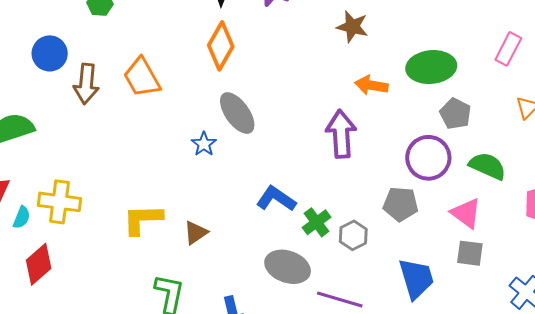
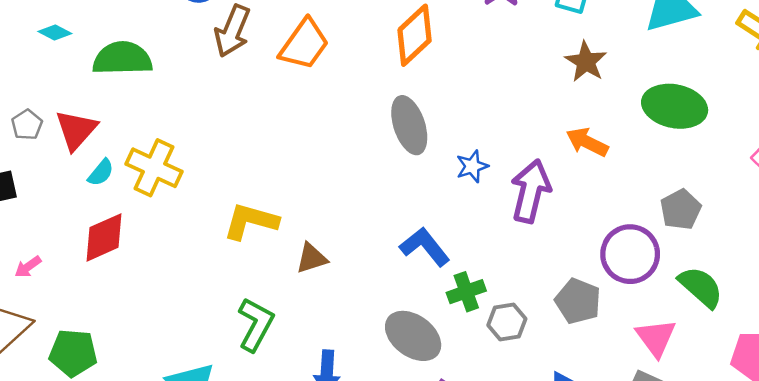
green ellipse: (431, 67) -> (675, 106), moved
orange trapezoid: (142, 77) -> (304, 44), turned -132
blue star: (204, 144) -> (472, 166), moved

